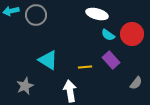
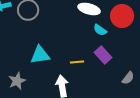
red circle: (132, 34) -> (122, 16), moved
cyan triangle: (48, 60) -> (40, 55), turned -40

